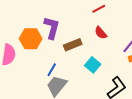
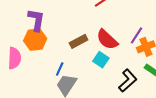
purple L-shape: (52, 28) -> (36, 20), moved
red semicircle: (101, 33) -> (107, 39), moved, size x1.6

